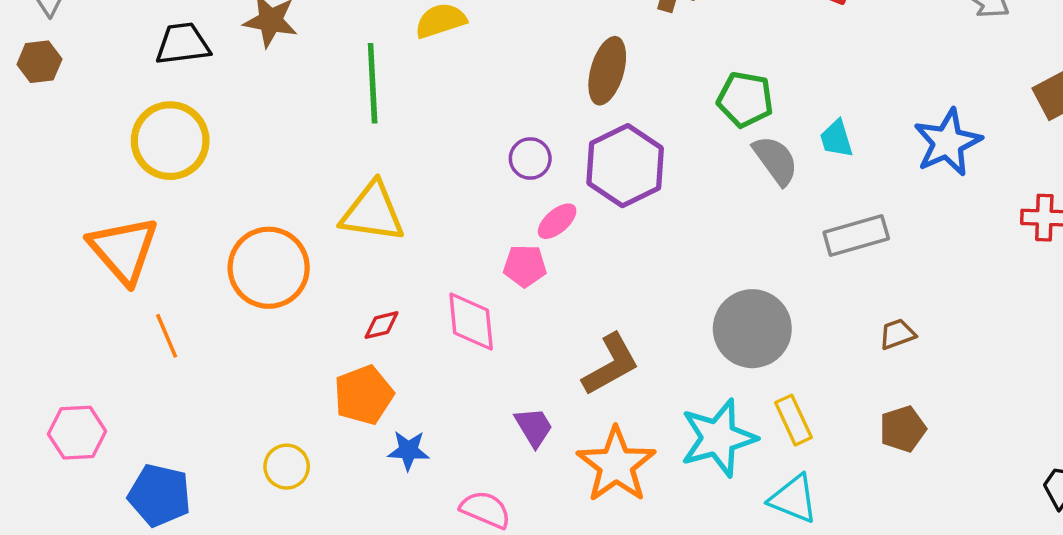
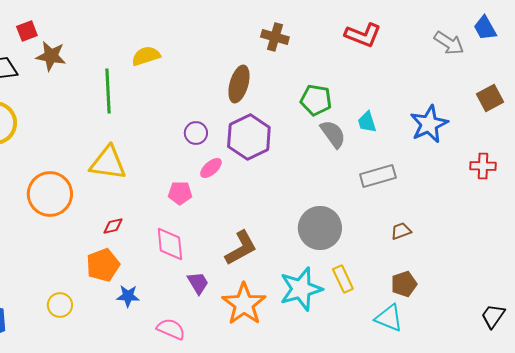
pink pentagon: (525, 266) -> (180, 193), moved
pink diamond: (471, 321) -> (170, 244), moved
cyan triangle: (793, 499) -> (389, 318), moved

